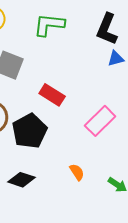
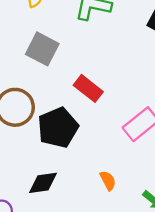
black diamond: (22, 180) -> (43, 183), turned -32

